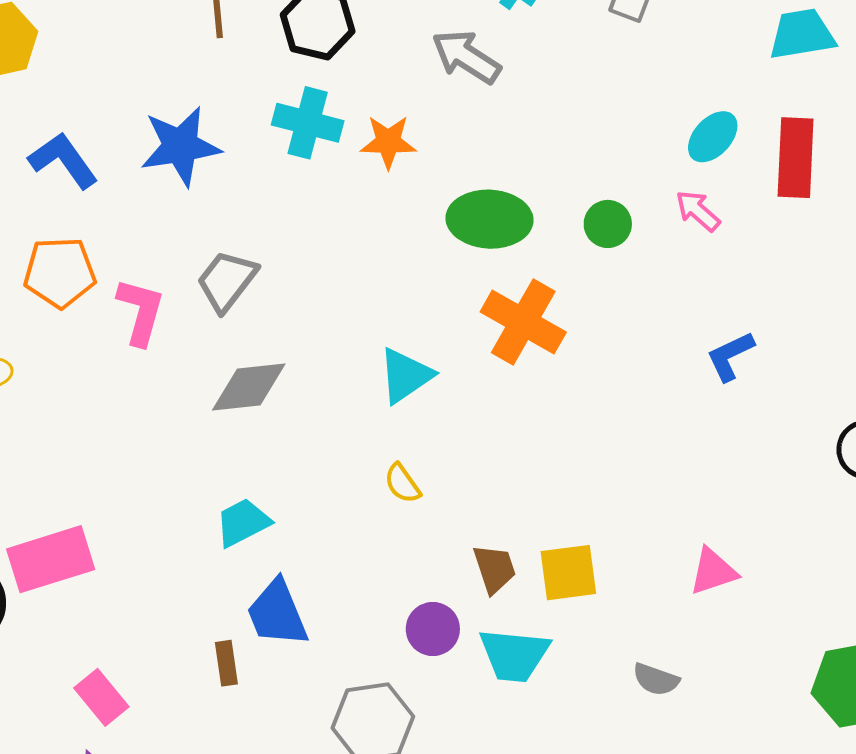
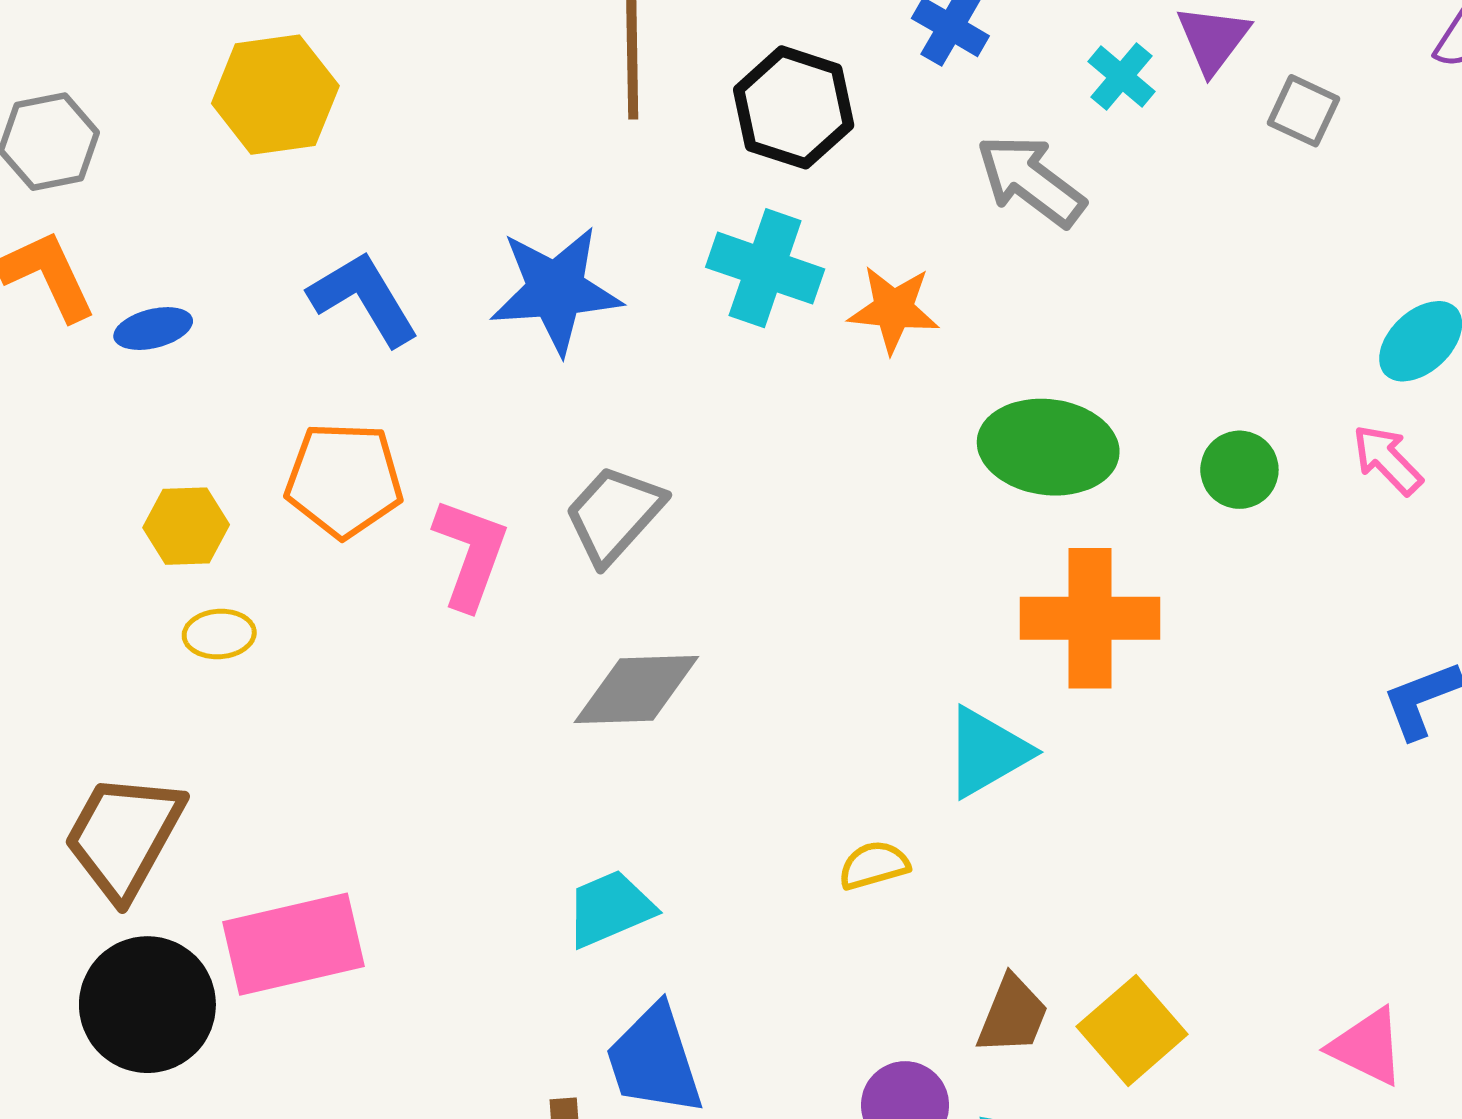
orange cross: (523, 322) -> (1090, 618), turned -34
cyan triangle: (405, 375) -> (987, 752), moved
yellow semicircle: (402, 483) -> (874, 865), turned 105
brown trapezoid: (494, 569) -> (1013, 1015), turned 36
pink triangle: (713, 571) -> (1367, 1047), turned 40
yellow square: (568, 573) -> (1132, 1030), turned -38

